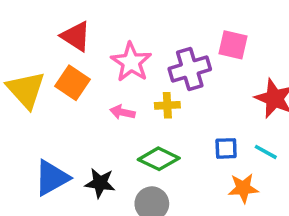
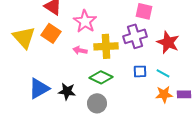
purple cross: (190, 69) -> (135, 36), moved
yellow cross: (167, 105) -> (106, 46), size x1.6
orange star: (243, 188) -> (164, 94), moved

